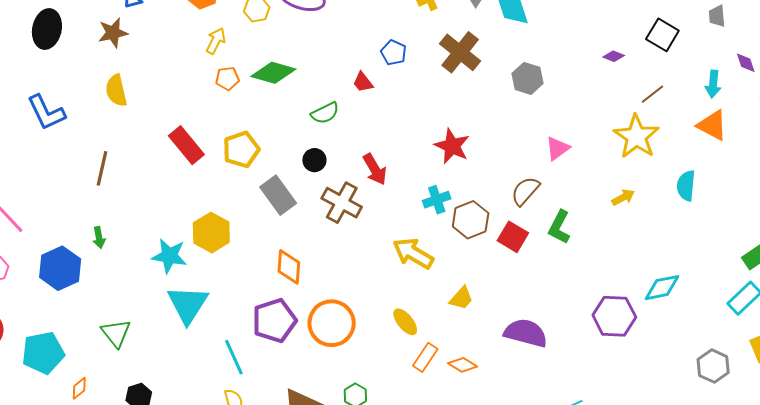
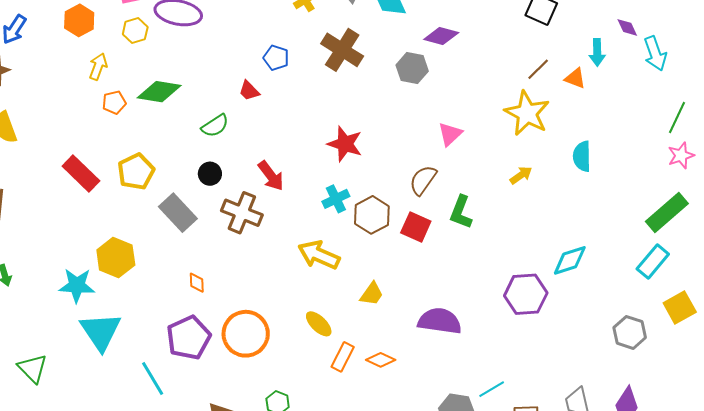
purple diamond: (614, 56) -> (441, 36), moved, size x1.6
orange triangle: (712, 125) -> (575, 78), moved, size x0.7
orange diamond: (289, 267) -> (197, 283), size x0.6

